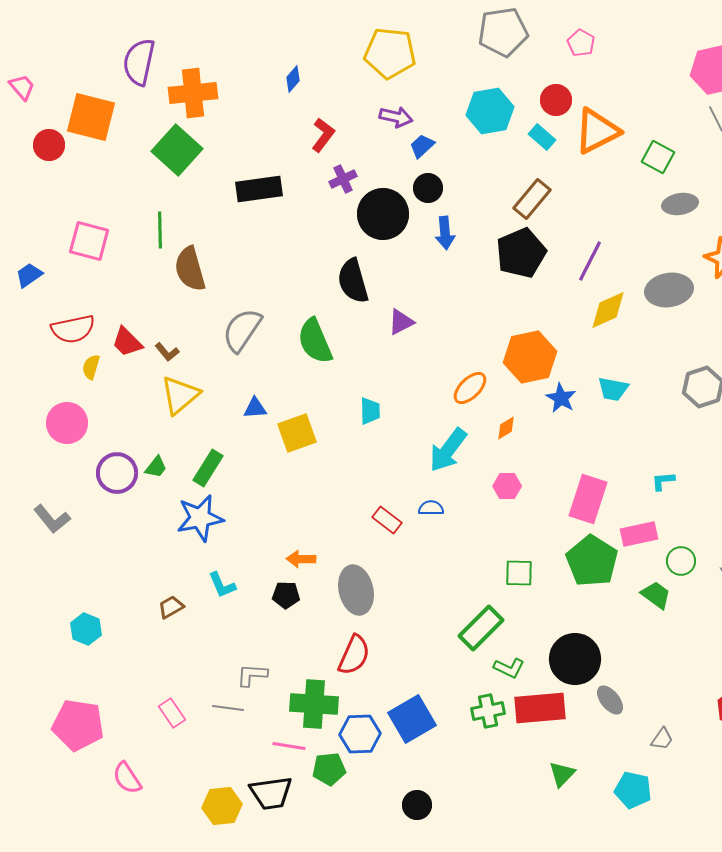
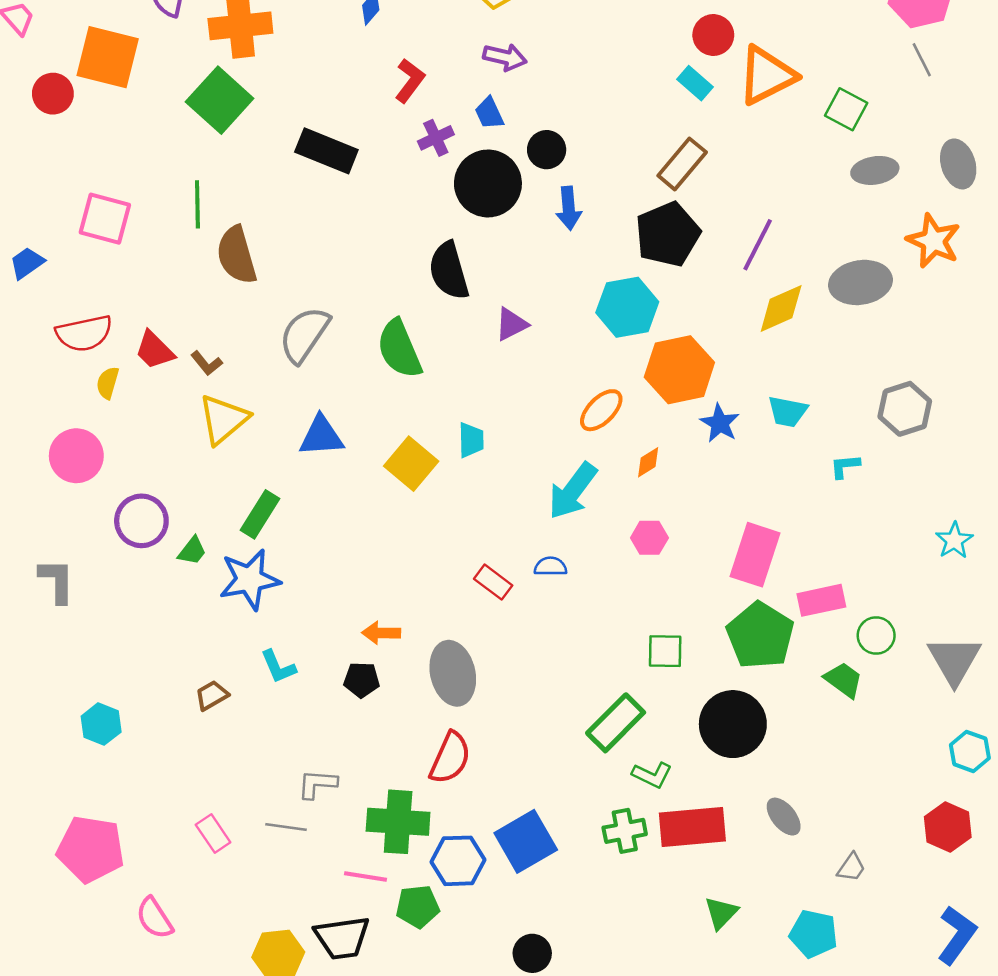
cyan hexagon: (490, 111) -> (627, 307), moved
blue trapezoid: (422, 146) -> (489, 113), moved, turned -72
black rectangle: (259, 189) -> (326, 151), turned 30
blue triangle: (255, 408) -> (321, 436), size x1.5
yellow square: (297, 433) -> (411, 464), moved, turned -30
green trapezoid: (156, 467) -> (192, 551), moved
cyan L-shape: (663, 481) -> (845, 466), moved
gray L-shape: (52, 519) -> (57, 581), turned -141
black circle: (575, 659) -> (733, 724), moved

